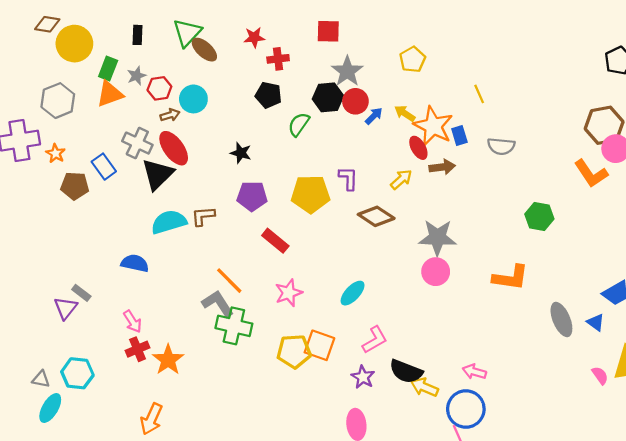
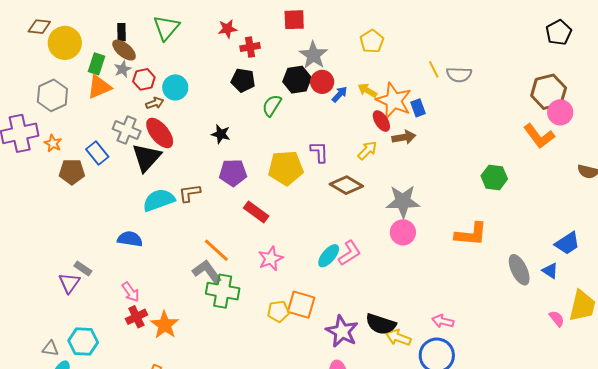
brown ellipse: (204, 50) -> (124, 50), moved
gray semicircle: (501, 146) -> (459, 75), moved
pink L-shape: (375, 340) -> (350, 253), moved
yellow pentagon: (294, 351) -> (278, 311), size x0.7
purple star: (363, 377) -> (342, 331), size x1.5

